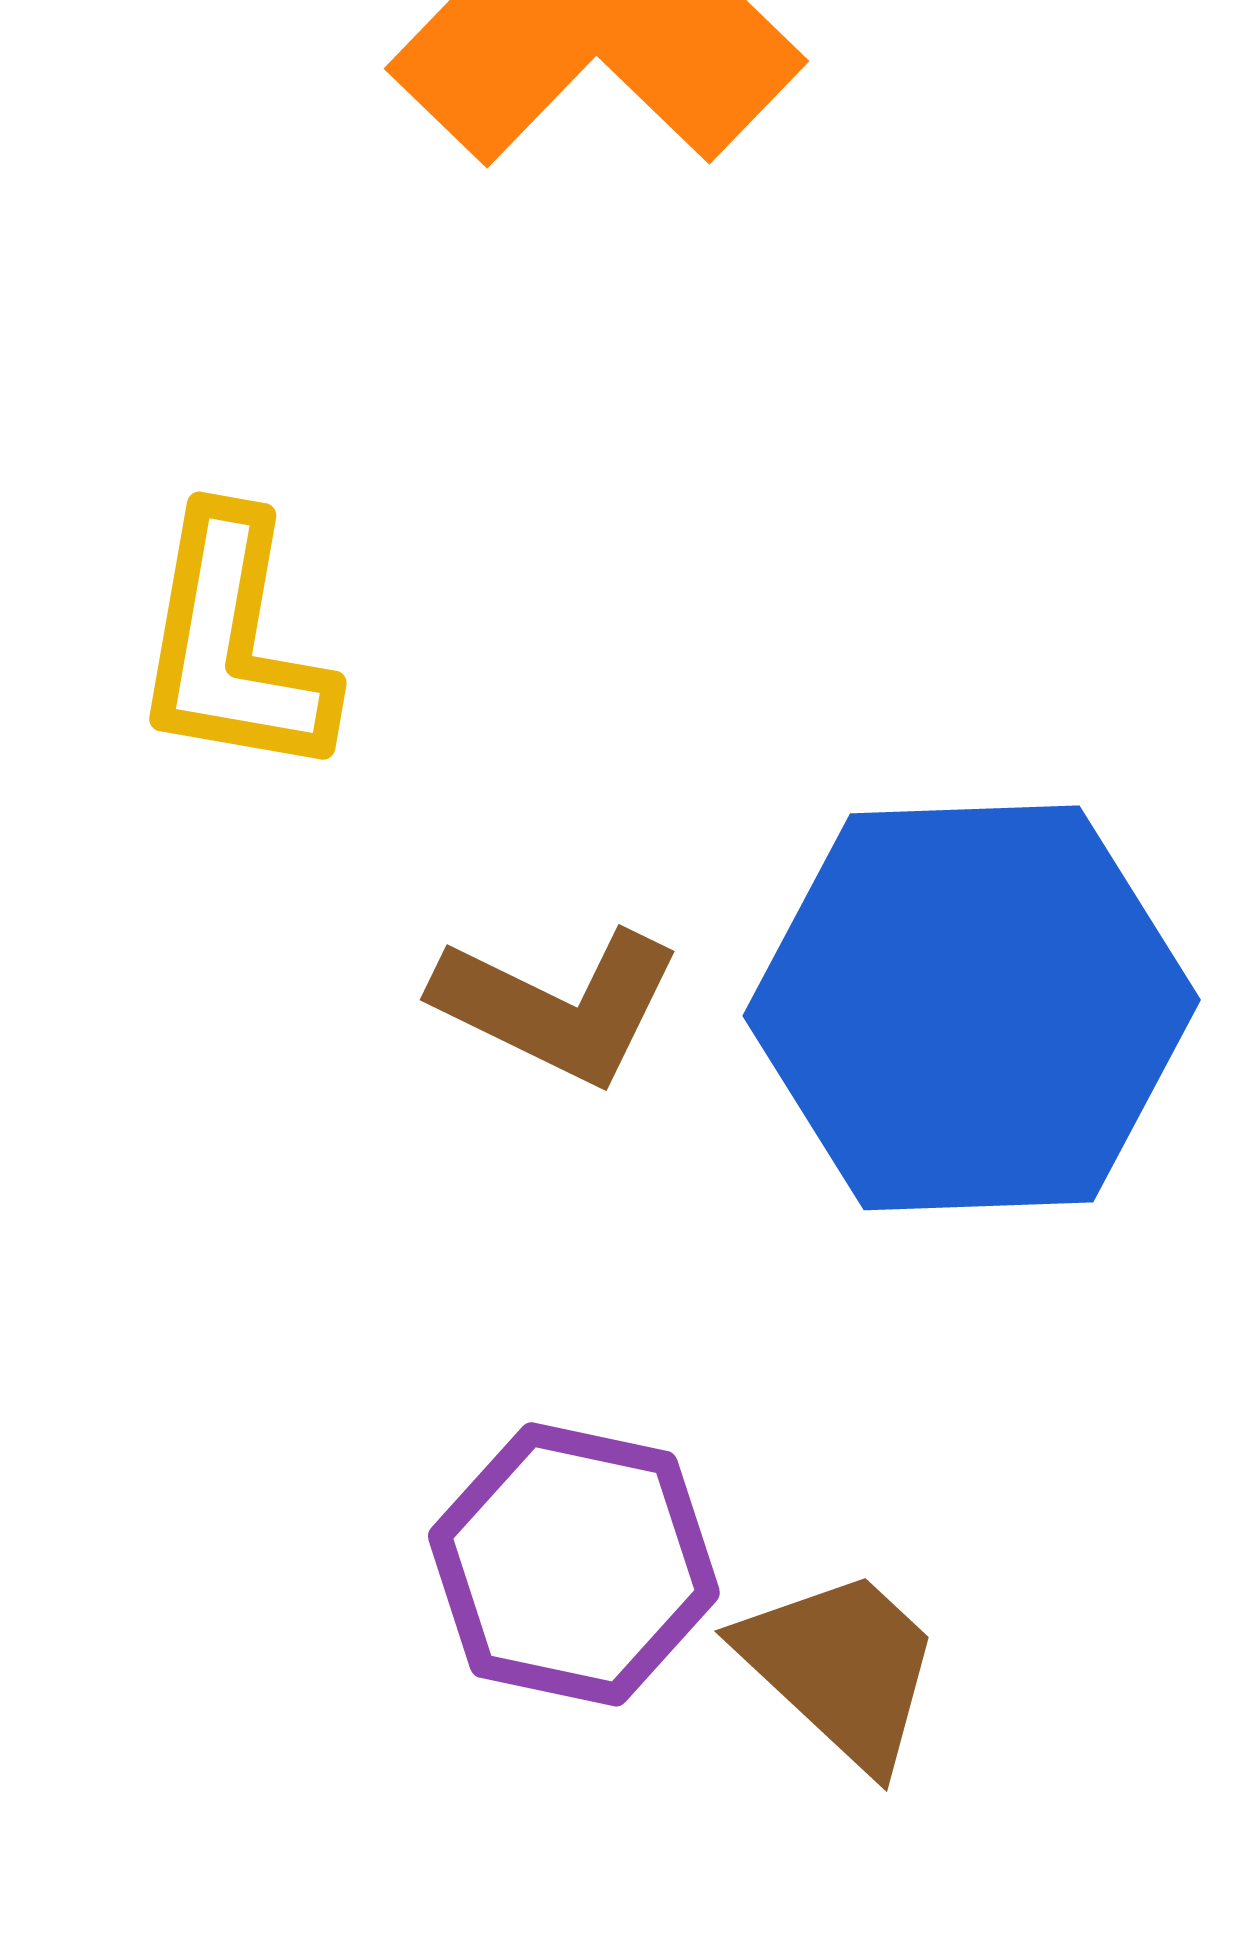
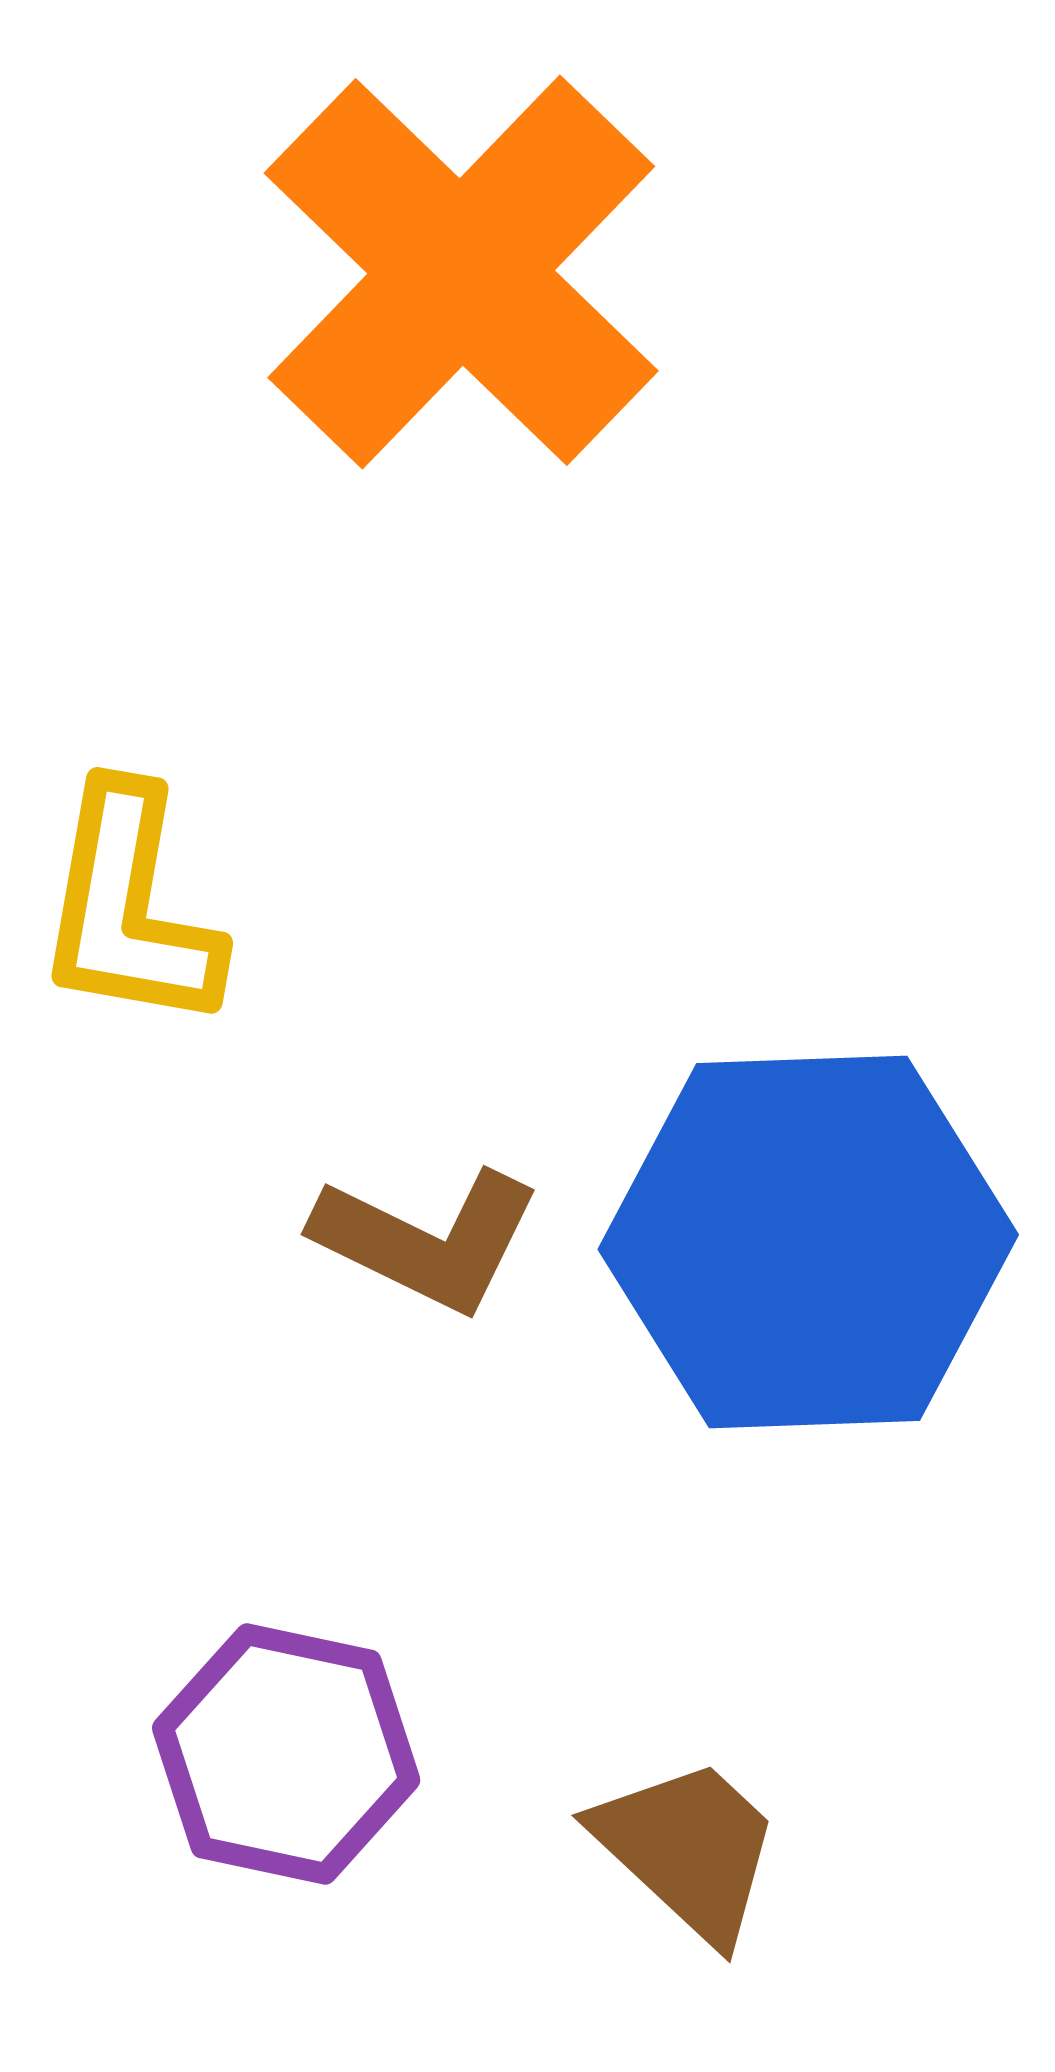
purple hexagon: (574, 1564) -> (286, 1754), moved

